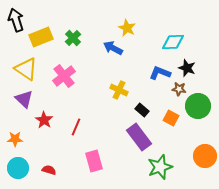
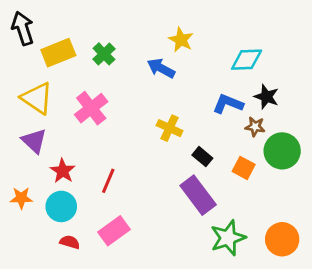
orange circle: (205, 156) -> (282, 239), moved
pink rectangle: (94, 161) -> (114, 231), moved, turned 70
cyan circle: (18, 168) -> (61, 206), moved

